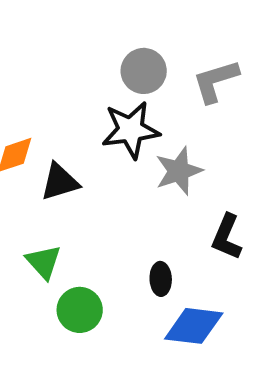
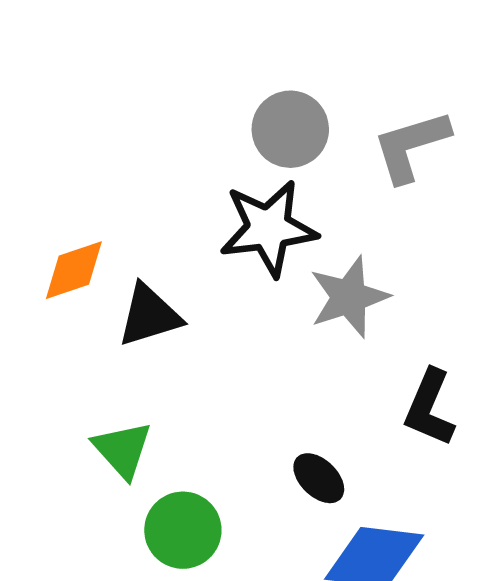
black ellipse: (161, 279) -> (319, 478), turned -44

